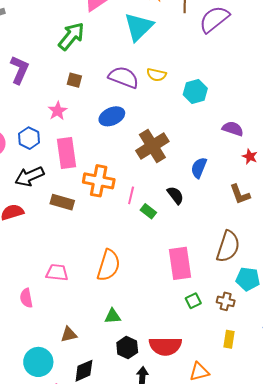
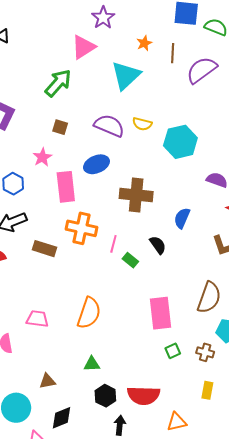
cyan hexagon: (195, 92) -> (180, 142), size x1.4
brown cross: (152, 146) -> (136, 195), turned 36
pink rectangle: (67, 153) -> (66, 187), moved

